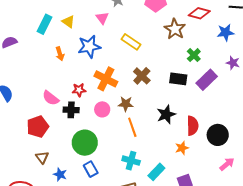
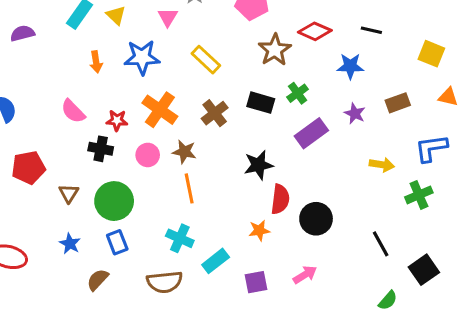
black rectangle: (178, 79) -> (261, 103), moved
pink semicircle: (51, 98) -> (73, 111), moved
black star: (166, 114) -> (258, 165), moved
red pentagon: (38, 127) -> (28, 168), moved
brown triangle: (42, 157) -> (69, 193), moved
pink arrow: (227, 164) -> (305, 275), moved

